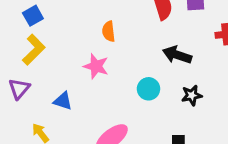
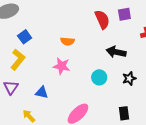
blue square: (33, 16) -> (25, 37), moved
orange semicircle: (109, 31) -> (67, 41), turned -72

